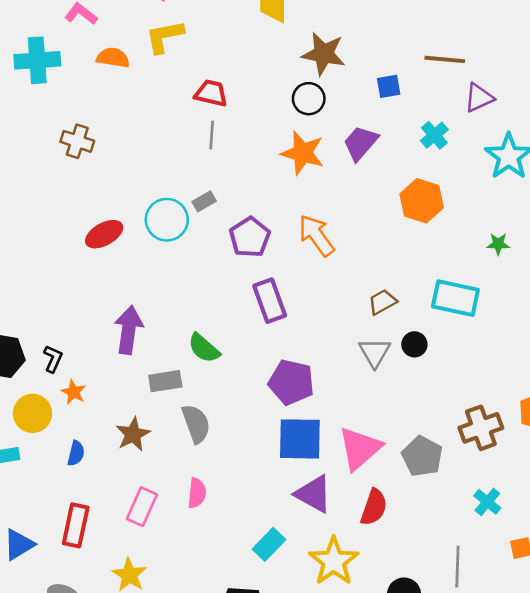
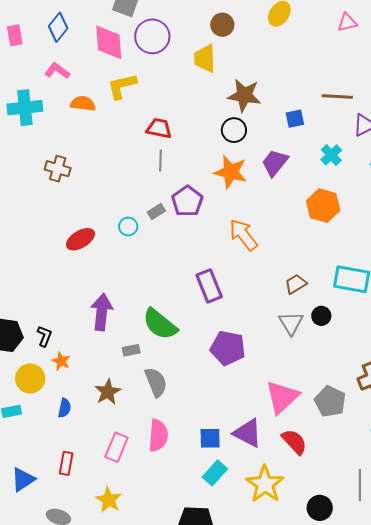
cyan circle: (167, 220) -> (128, 227), size x0.6
purple pentagon: (250, 237) -> (187, 201), moved
green semicircle: (204, 348) -> (160, 324), size x1.4
gray rectangle: (165, 381) -> (131, 350), size x0.7
blue square: (300, 439) -> (210, 438), moved, size x0.6
pink semicircle: (197, 493) -> (158, 435), size x1.4
red semicircle: (374, 507) -> (294, 442), turned -60
red rectangle: (76, 525) -> (66, 463), size x0.7

